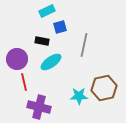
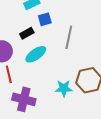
black rectangle: (42, 41) -> (27, 33), turned -40

